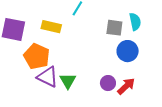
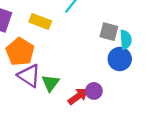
cyan semicircle: (135, 22) -> (126, 40), moved
red arrow: (126, 86) -> (78, 96), moved

